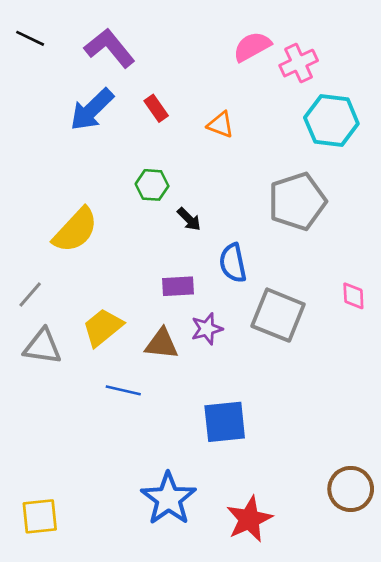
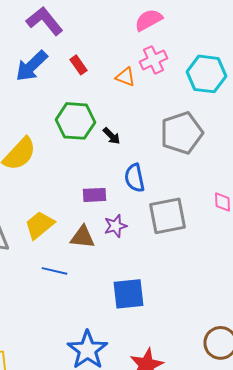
pink cross: (299, 63) -> (154, 60), moved
green hexagon: (152, 185) -> (76, 121), size x1.6
black arrow: (189, 219) -> (112, 136), moved
gray square: (278, 315) -> (168, 216), turned -33

